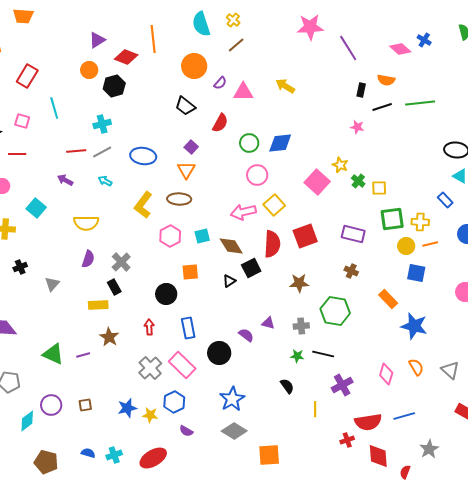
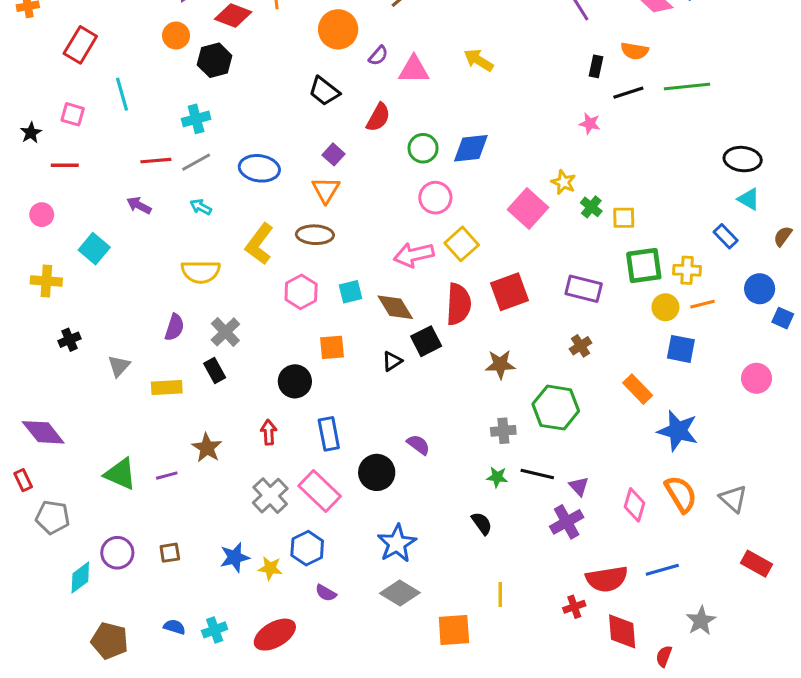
yellow semicircle: (86, 223) -> (201, 272), moved
brown cross: (351, 271) -> (581, 346), turned 32
yellow rectangle: (98, 305) -> (167, 388), moved
purple triangle: (268, 323) -> (579, 486), moved, turned 32
orange semicircle: (416, 367) -> (681, 494), size x1.4
yellow line: (315, 409) -> (500, 594), moved

